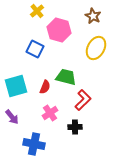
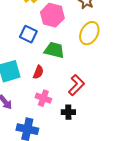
green trapezoid: (66, 77) -> (54, 50), moved
pink cross: (50, 113) -> (43, 98), turned -35

